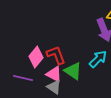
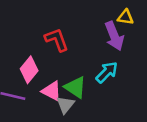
red L-shape: (56, 55) -> (57, 40), moved
gray triangle: (54, 87) -> (65, 105), moved, turned 35

